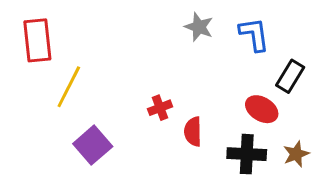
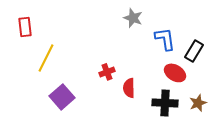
blue L-shape: (254, 34) -> (165, 39), moved
red rectangle: (37, 40) -> (25, 27), size x0.7

